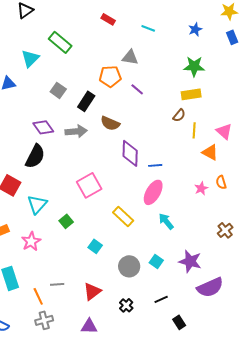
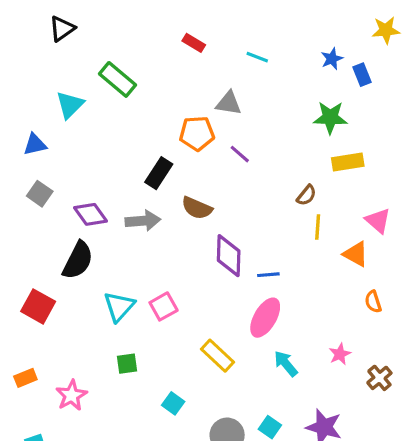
blue rectangle: (232, 37) -> (362, 75), moved
gray square: (58, 90) -> (40, 194), moved
yellow rectangle: (191, 94) -> (348, 162), moved
yellow line: (194, 130) -> (318, 227), moved
pink square: (89, 185) -> (164, 306), size x0.7
pink star: (201, 188) -> (340, 354), moved
cyan triangle: (37, 204) -> (119, 306), moved
green square: (66, 221) -> (127, 364), turned 32

